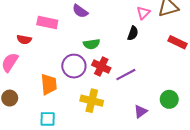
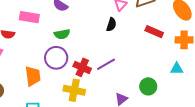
green semicircle: (92, 44) -> (62, 34), moved
red cross: (101, 67) -> (82, 67), moved

